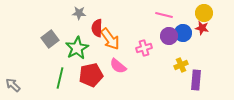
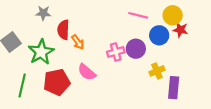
yellow circle: (204, 13) -> (173, 15), moved
purple circle: (169, 36) -> (136, 49), moved
orange arrow: (110, 39) -> (78, 42), size x0.6

